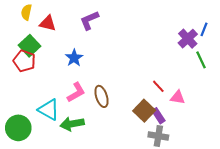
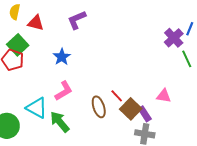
red line: (158, 86) -> (117, 96), moved
brown ellipse: (102, 96) -> (99, 107), moved
green arrow: (72, 124) -> (60, 122), turned 60

